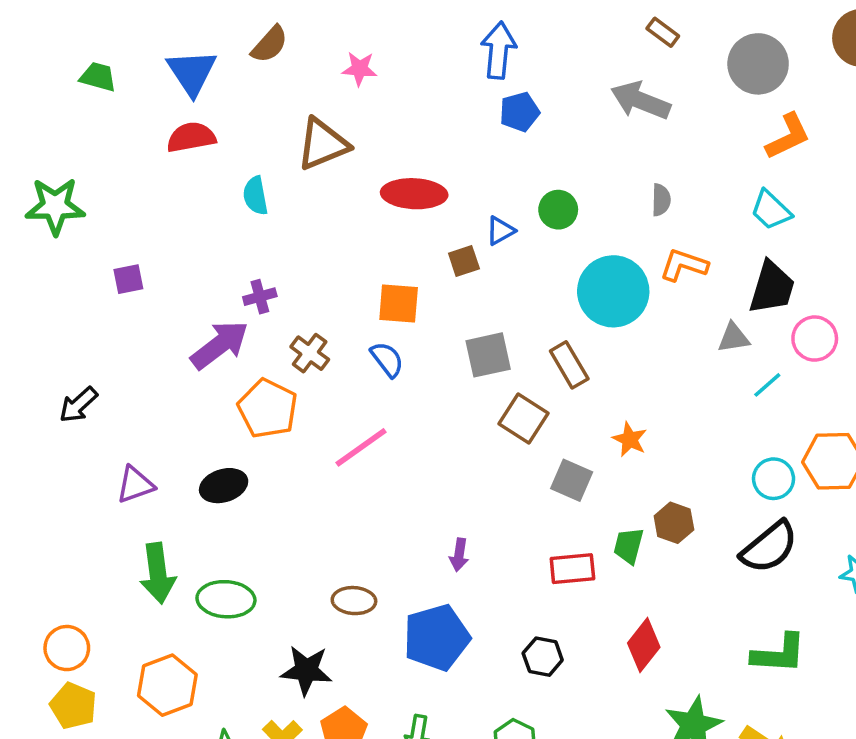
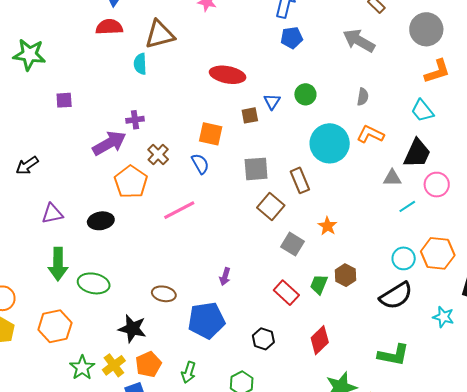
brown triangle: (323, 144) -> (160, 34), moved
blue triangle: (500, 231) -> (272, 102), turned -36
red rectangle: (572, 569) -> (286, 293), turned 40

